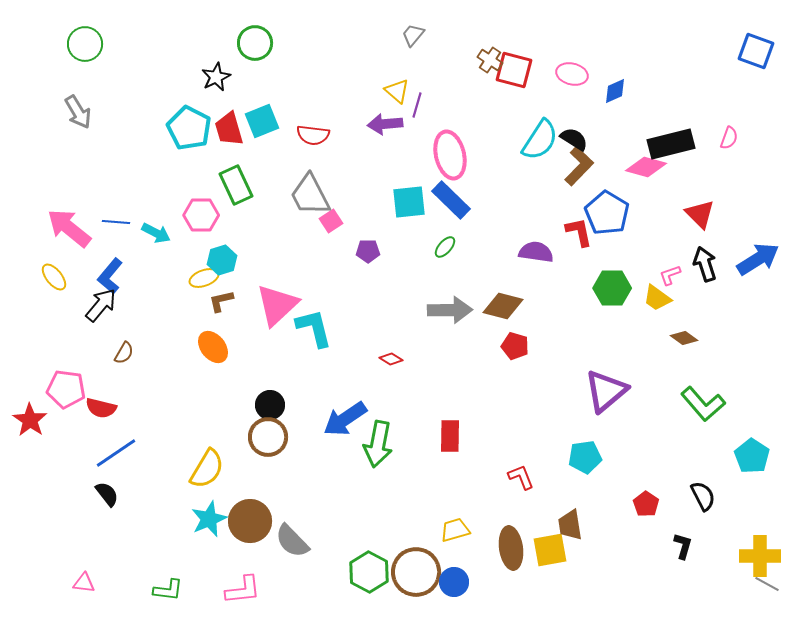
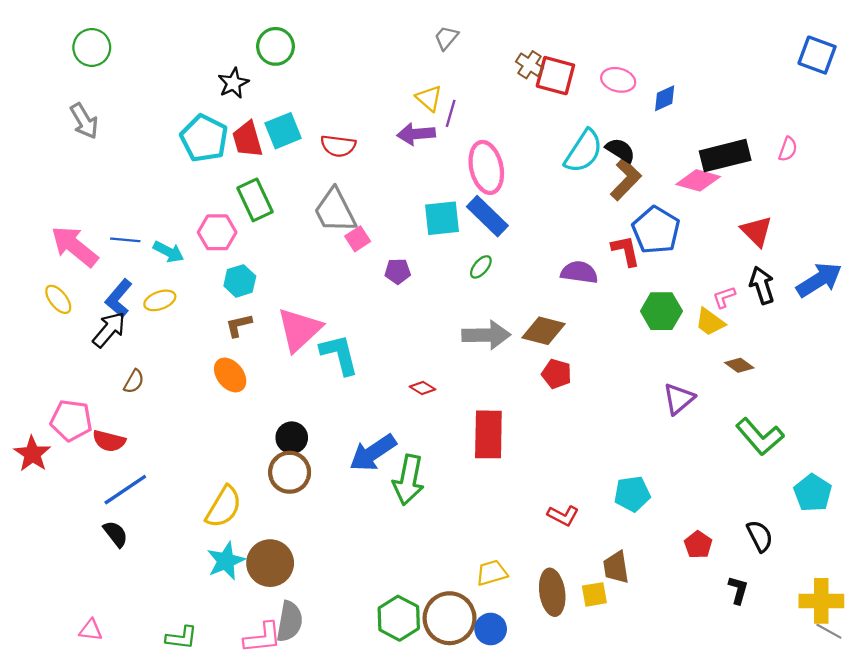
yellow ellipse: (204, 278) -> (160, 300), moved
purple triangle: (606, 391) -> (679, 399), moved, size x0.7
red rectangle: (450, 436) -> (488, 434), moved, size x1.4
red L-shape: (521, 477) -> (563, 516), turned 140
gray semicircle: (292, 541) -> (290, 621), moved, turned -126
yellow square: (550, 550) -> (594, 594), size x0.7

